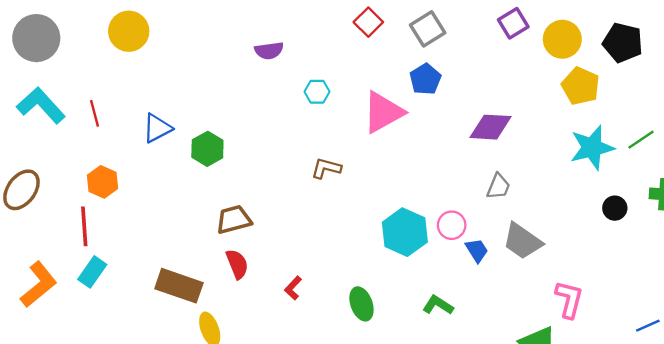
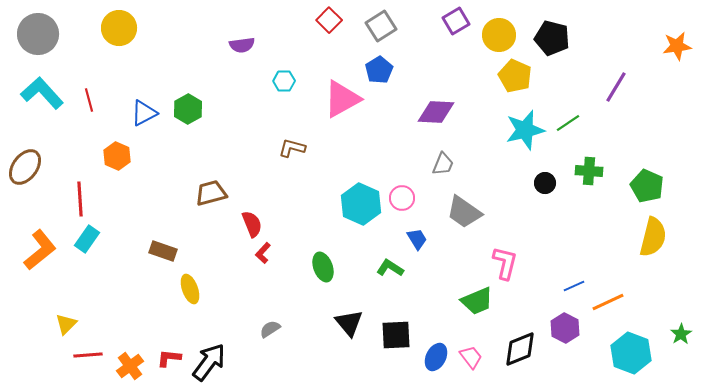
green hexagon: (207, 149) -> (188, 109), moved
orange hexagon: (102, 182) -> (117, 156), moved
blue trapezoid: (477, 250) -> (417, 239), moved
red semicircle: (237, 264) -> (252, 224), moved
brown rectangle: (179, 286) -> (163, 251), size x0.7

